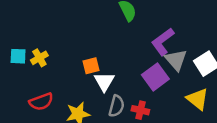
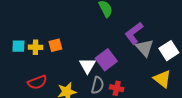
yellow cross: (39, 58) -> (35, 47), turned 32
orange square: (91, 66) -> (55, 45), moved
purple square: (155, 77) -> (106, 60), moved

